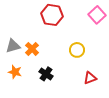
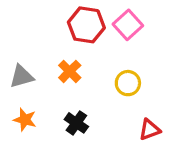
pink square: (97, 15) -> (128, 25), moved
orange cross: (32, 49) -> (70, 71), moved

